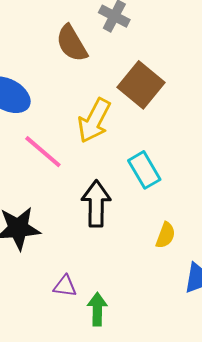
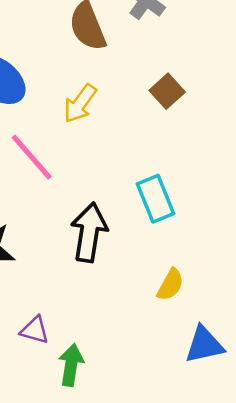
brown square: (141, 85) -> (167, 91), size x0.6
yellow arrow: (94, 121) -> (80, 103), moved, size x0.7

